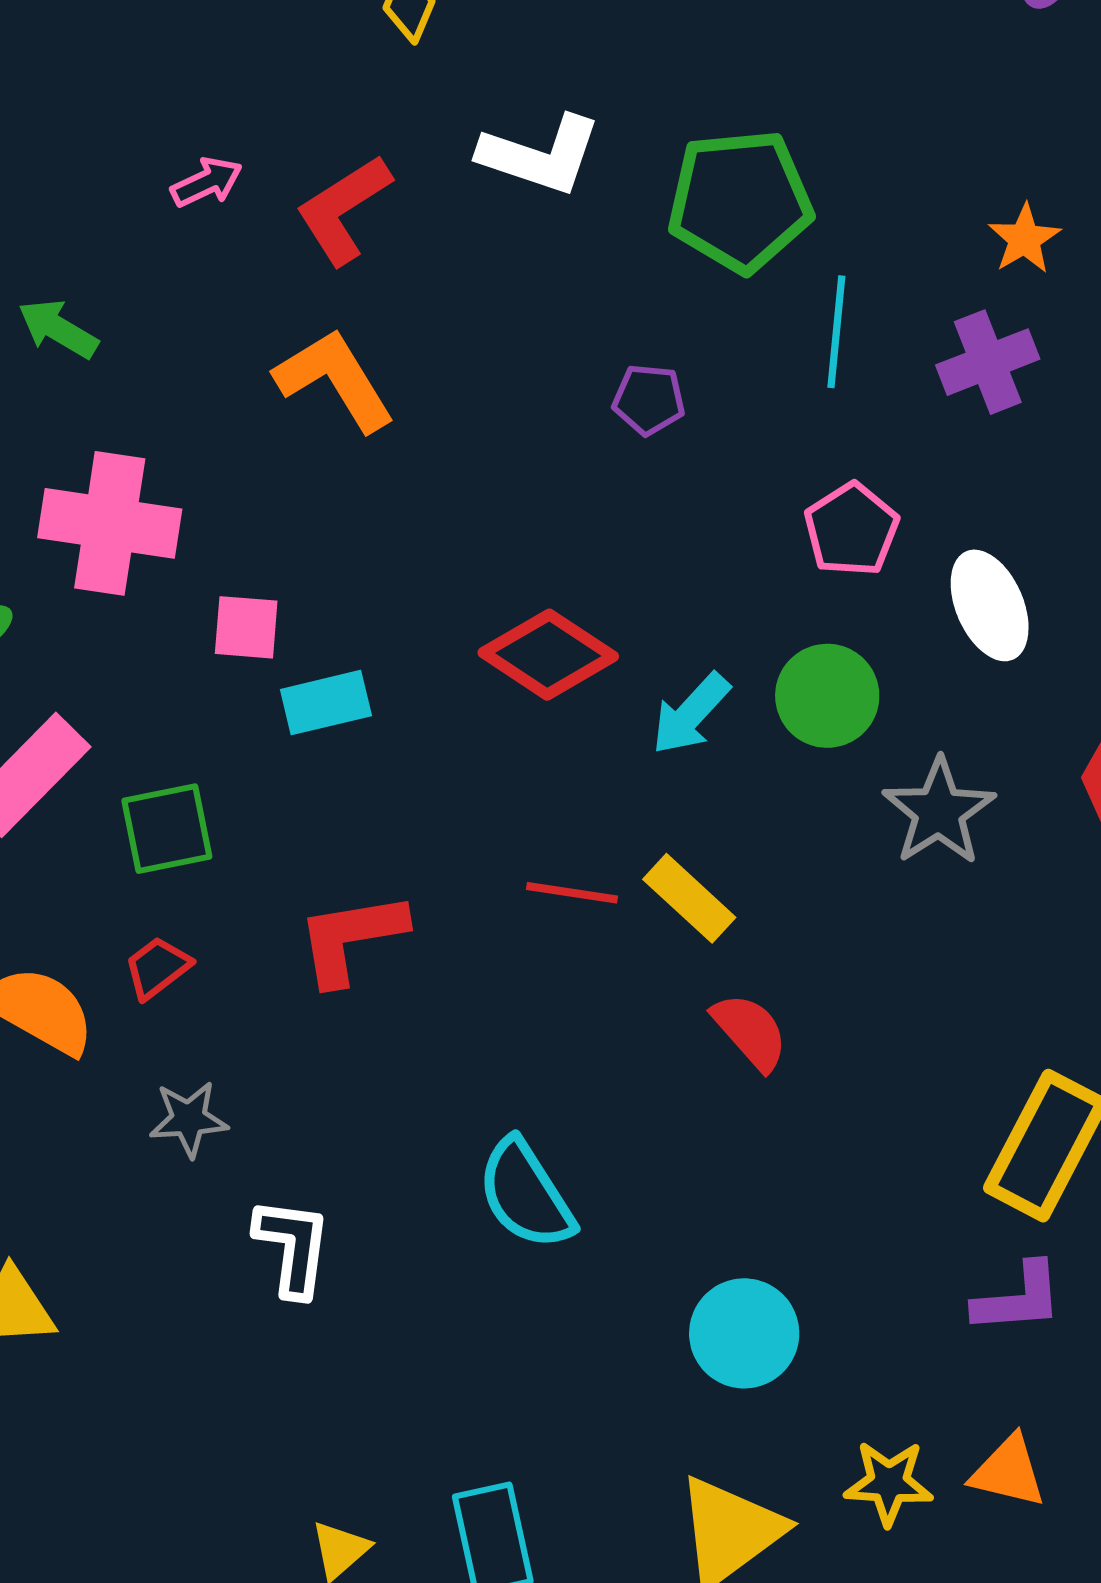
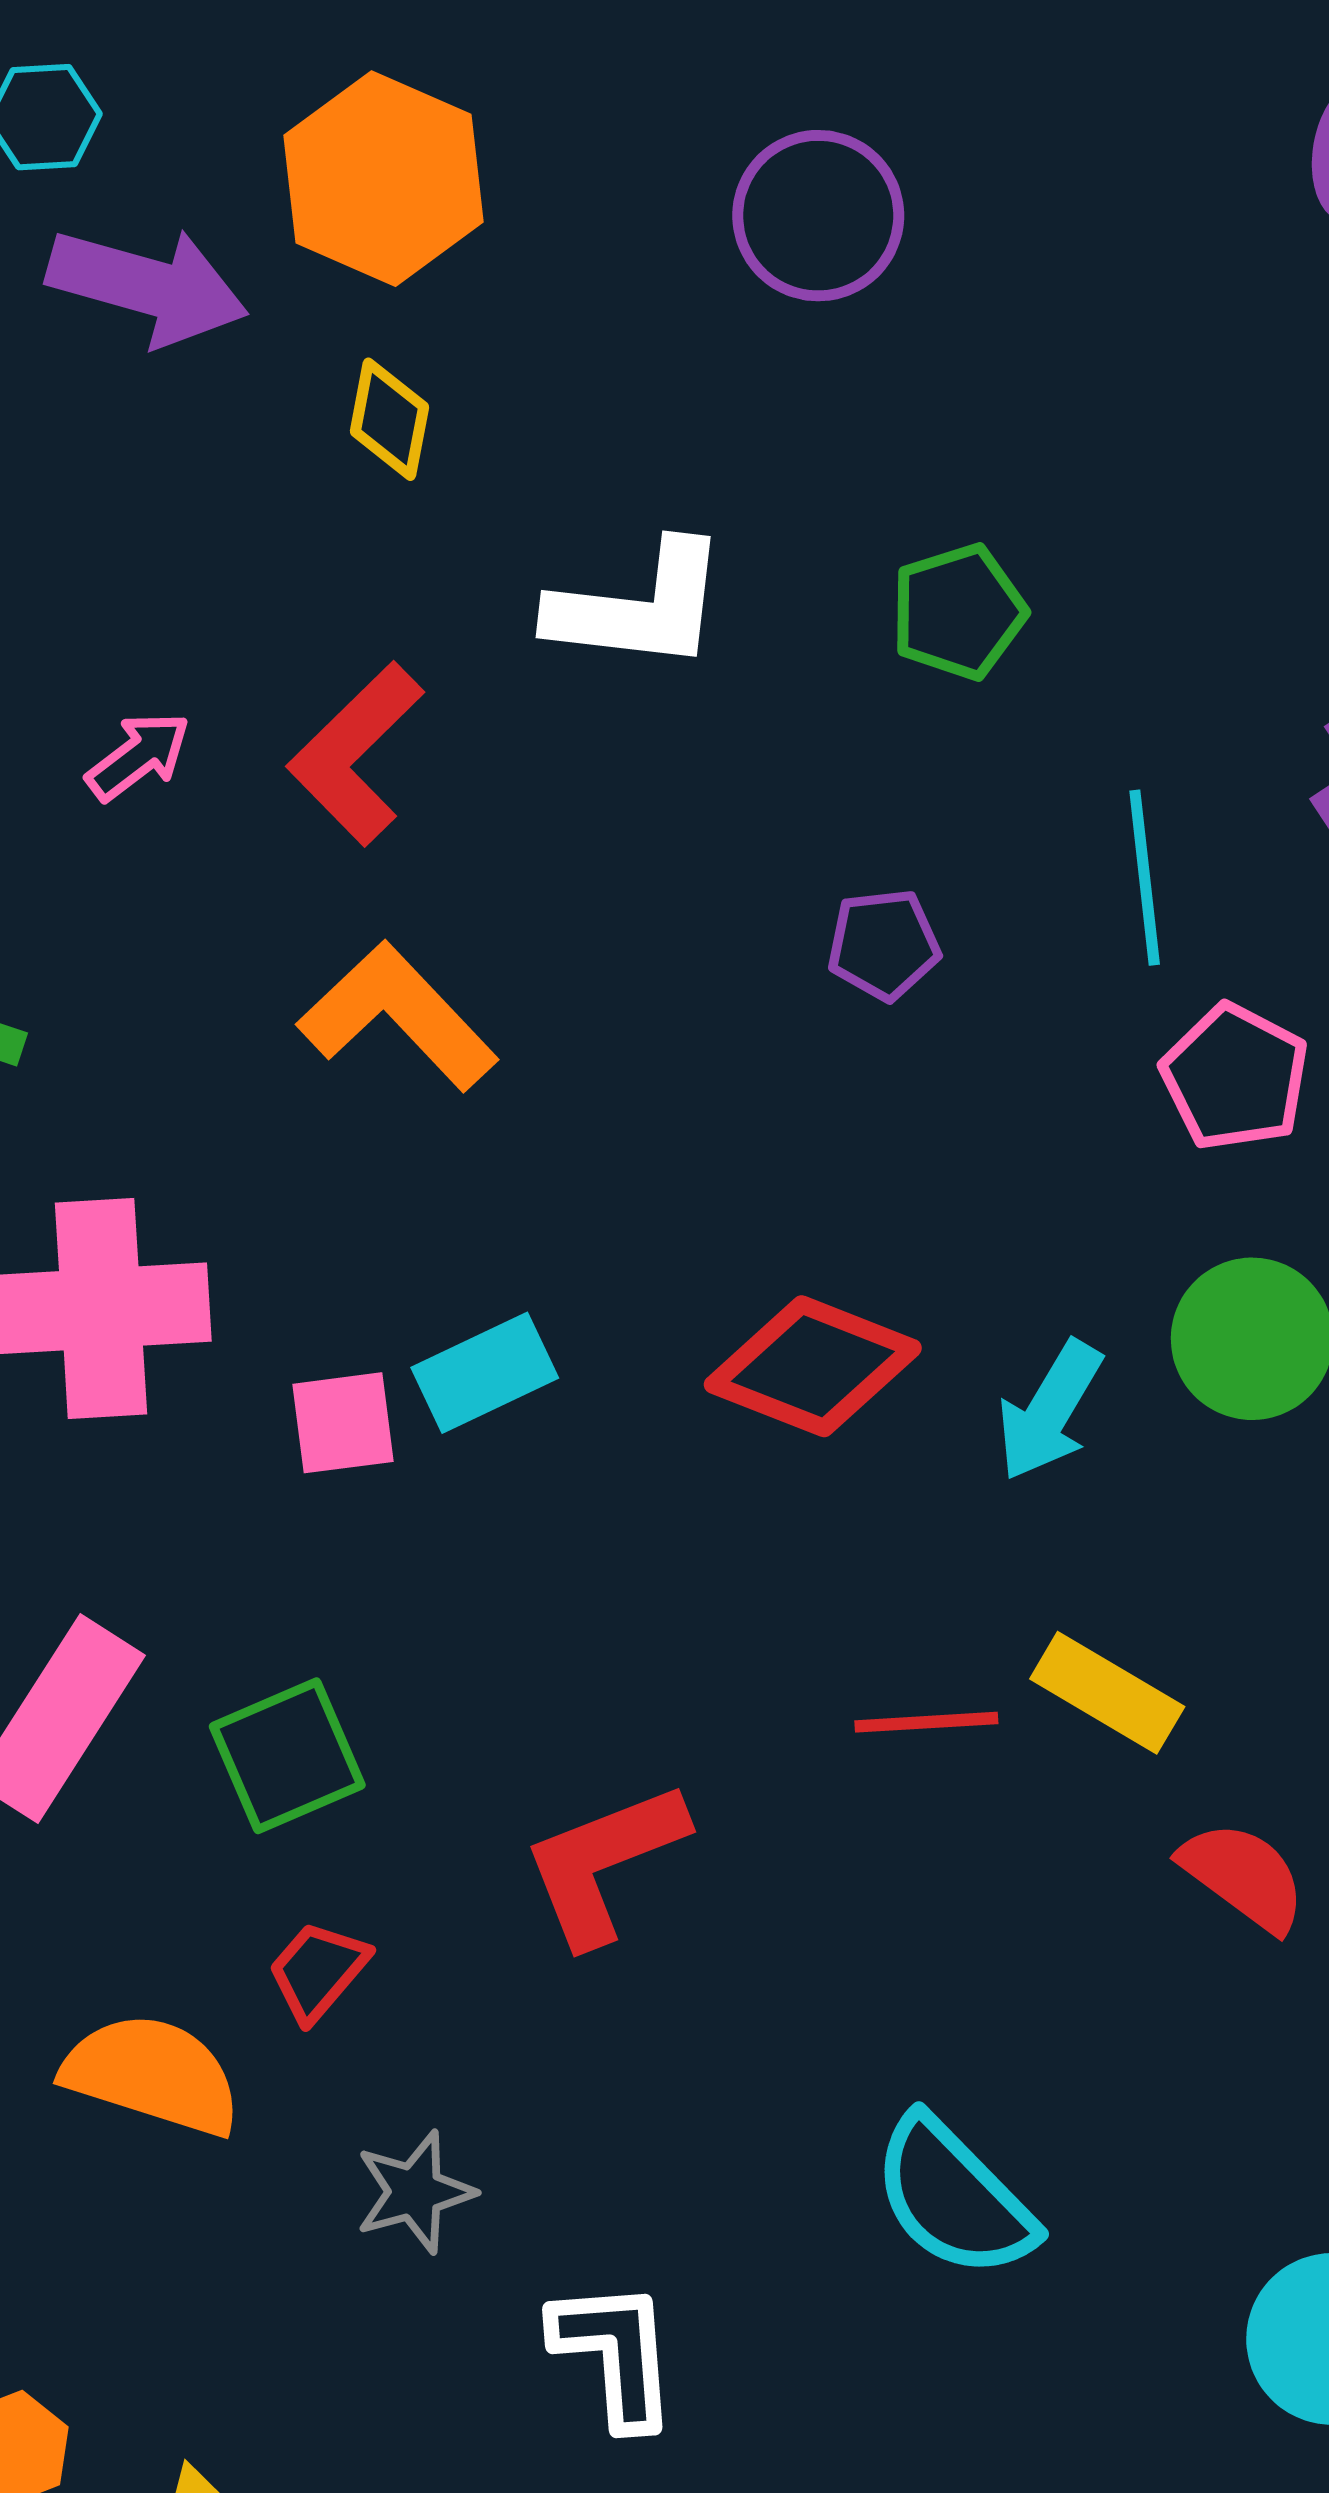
green pentagon: (740, 201) -> (958, 612), size x0.6
cyan line: (836, 332) -> (1145, 878), moved
cyan rectangle: (326, 703) -> (485, 1373), moved

